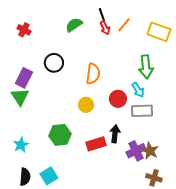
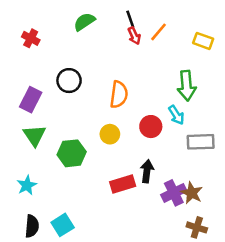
green semicircle: (74, 25) -> (84, 22), moved
yellow rectangle: (159, 32) -> (203, 41), size x0.7
green triangle: (20, 97) -> (34, 135), moved
gray rectangle: (142, 111) -> (201, 142), moved
green hexagon: (60, 135) -> (72, 153), moved

